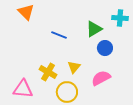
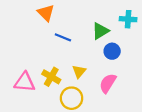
orange triangle: (26, 12) -> (46, 13), moved
pink semicircle: (101, 78) -> (108, 83), turned -30
pink triangle: (23, 89) -> (25, 82), moved

